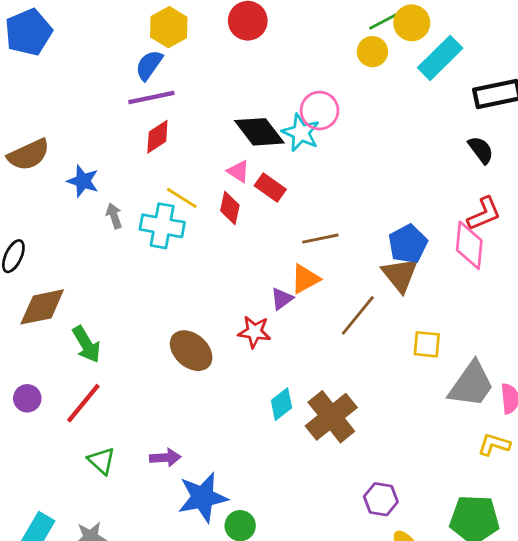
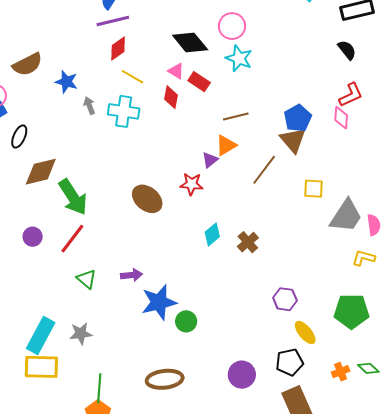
cyan star: (301, 133) -> (239, 58), moved
yellow line: (182, 198) -> (133, 77), moved
pink diamond: (469, 245) -> (341, 118), size x0.7
green arrow: (86, 344) -> (73, 197), size x1.4
brown cross: (331, 417) -> (248, 242), size x0.6

